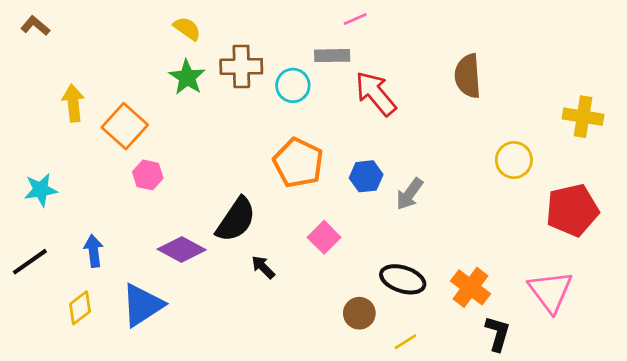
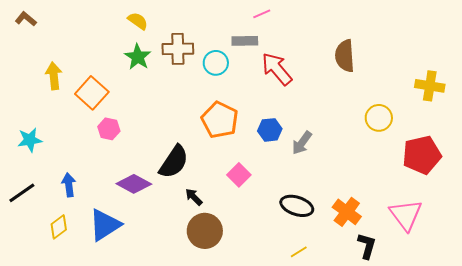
brown circle: (359, 313) -> (205, 231), moved, size x1.5

